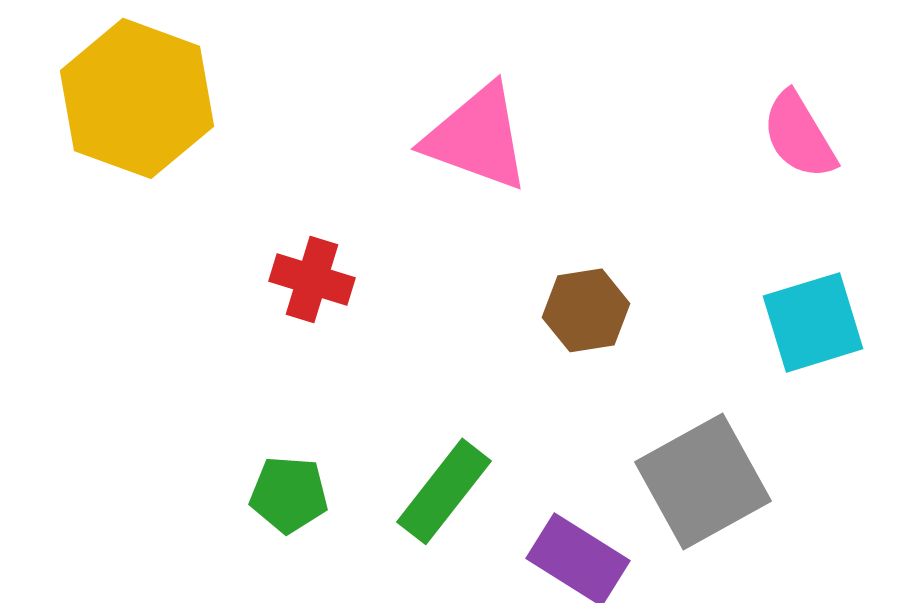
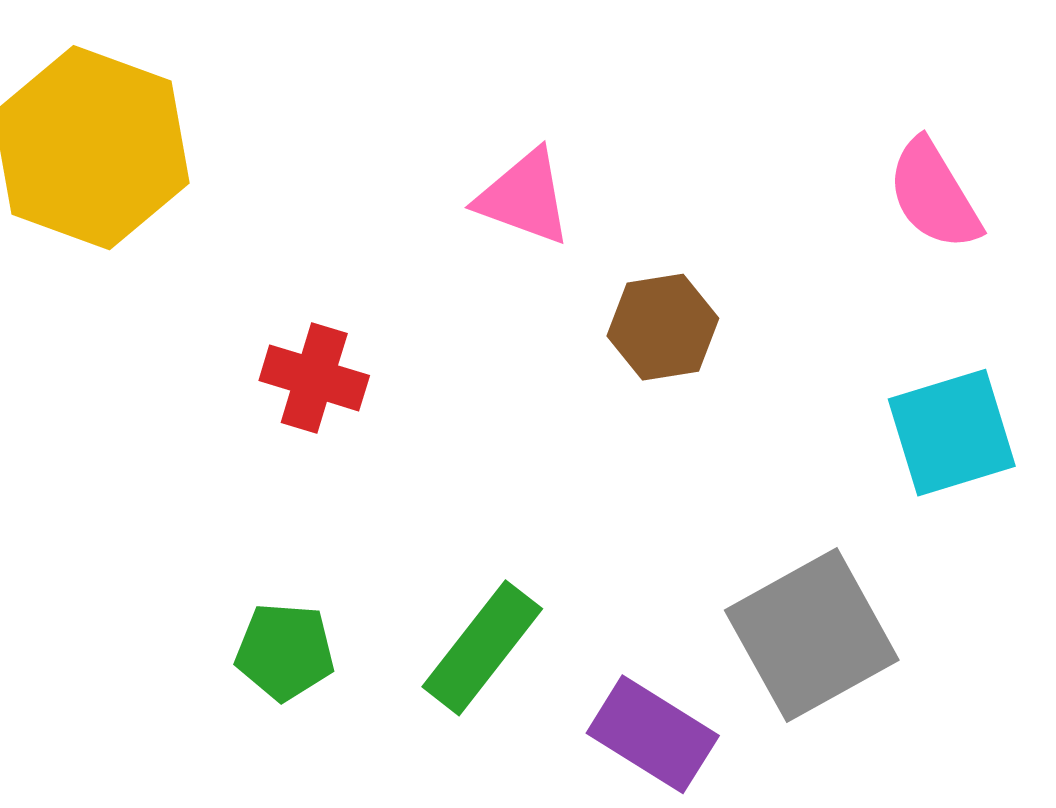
pink triangle: (477, 137) -> (524, 197), size x0.7
brown hexagon: (586, 310) -> (663, 327), moved

